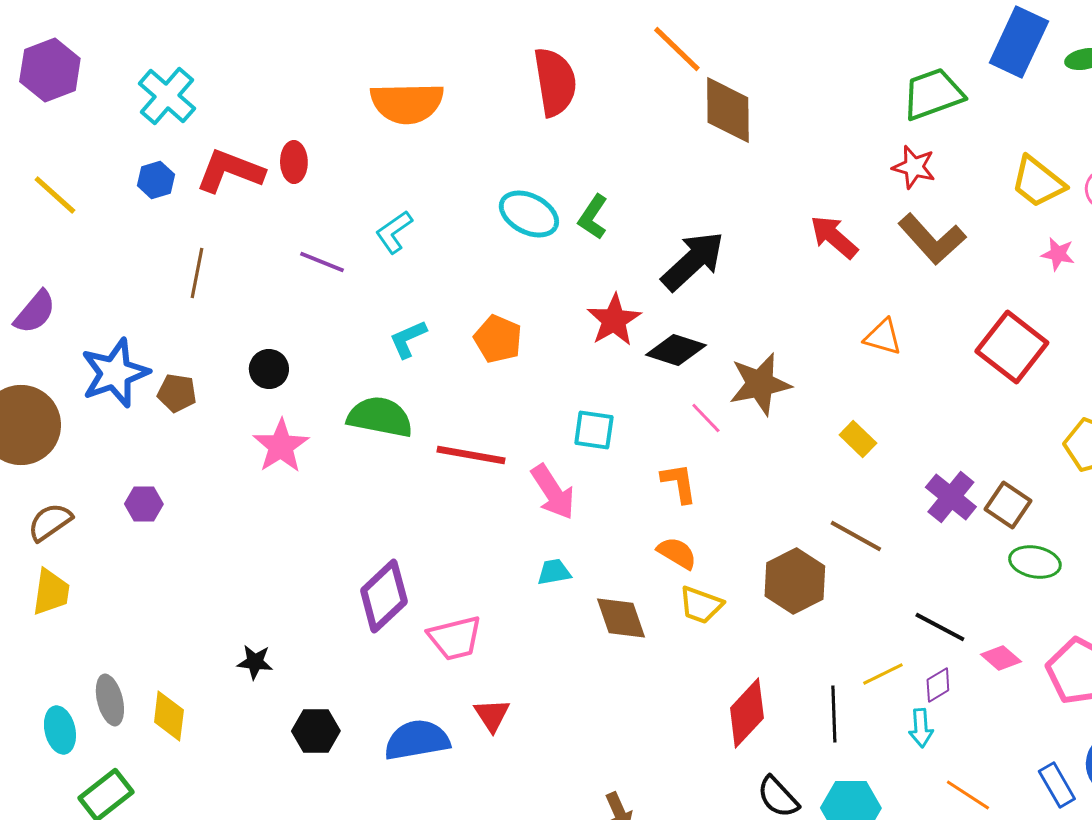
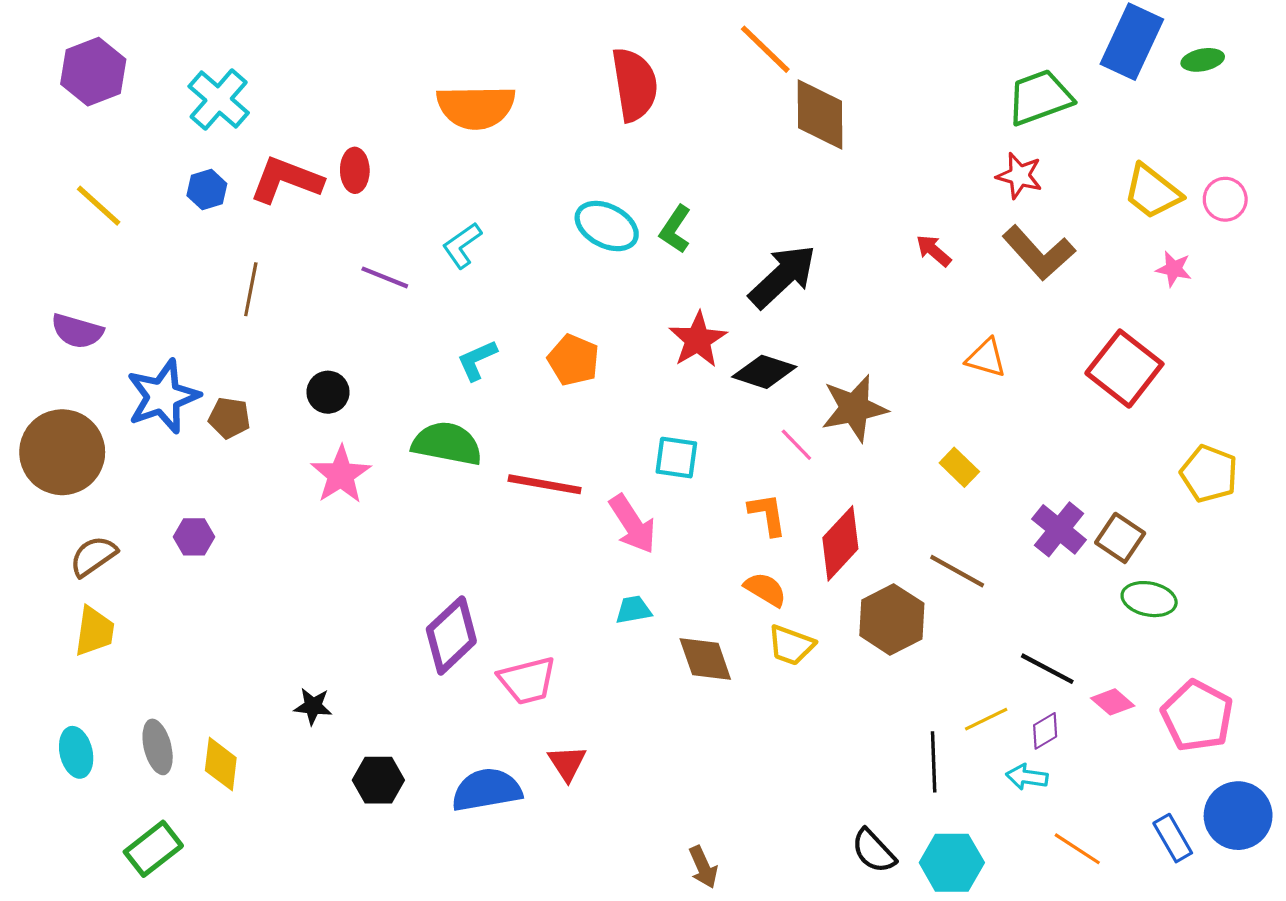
red arrow: (834, 237) -> (934, 251), size x0.7
purple semicircle: (35, 312) -> (77, 331), turned 66
red diamond: (747, 713) -> (840, 543), moved
cyan arrow: (921, 728) -> (1027, 777), turned 102
cyan ellipse: (60, 730) -> (76, 752), moved

